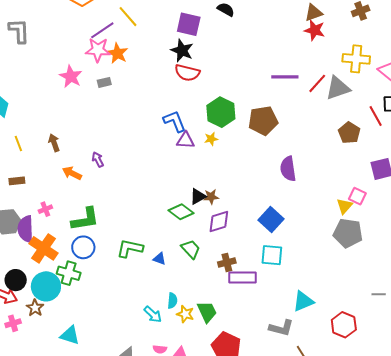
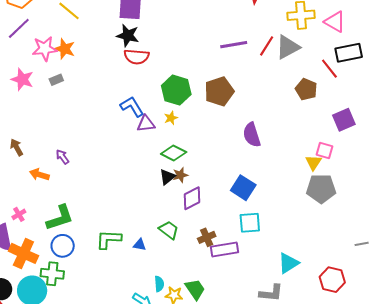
purple line: (102, 30) -> (19, 28), moved
green diamond: (181, 212) -> (174, 153), moved

